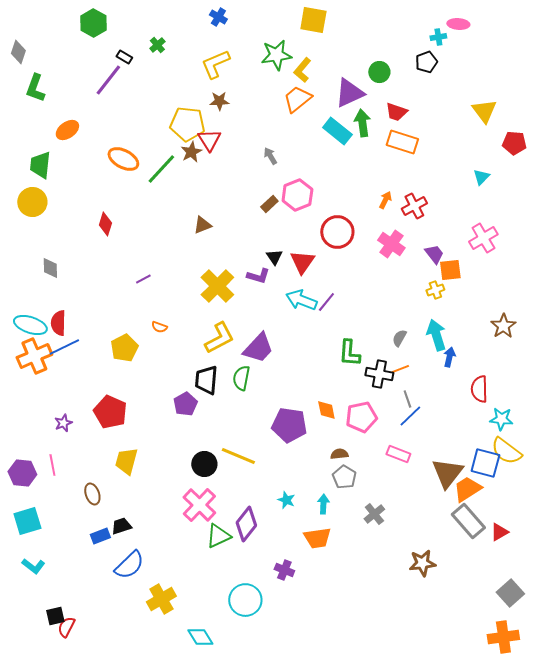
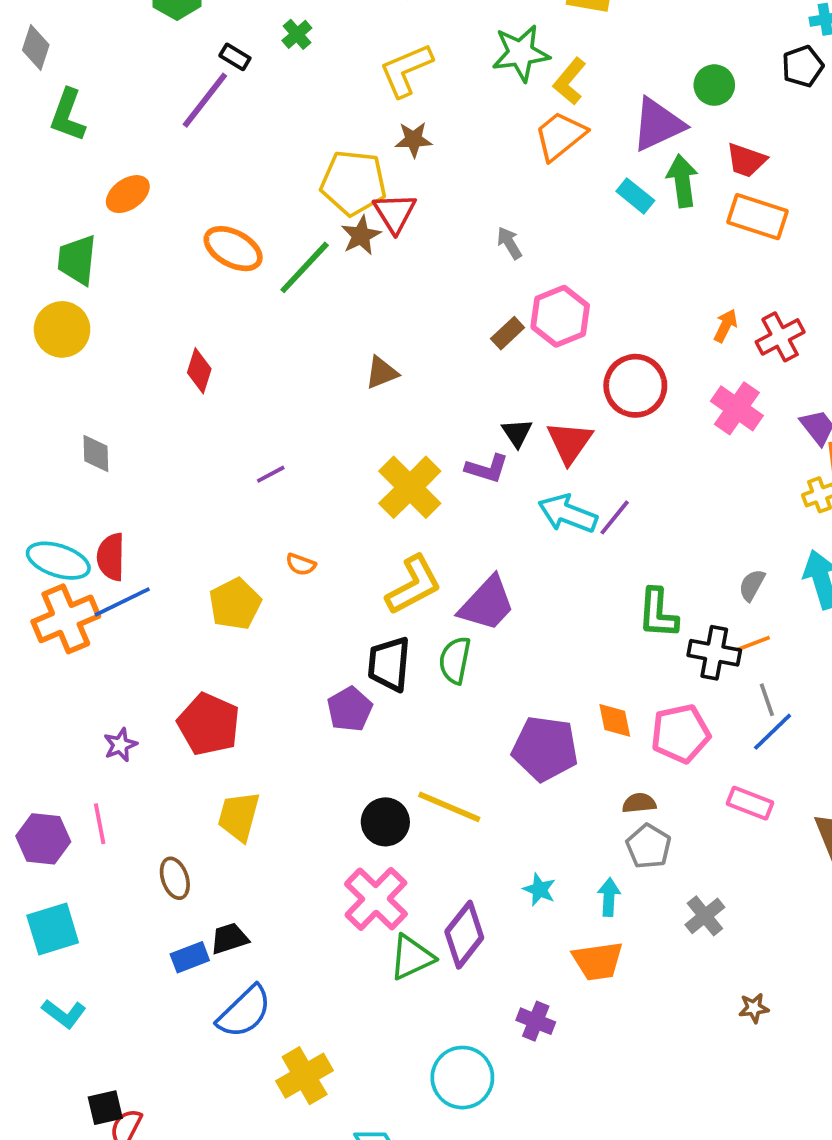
cyan rectangle: (337, 131) -> (635, 196), size x0.7
brown star: (422, 563) -> (754, 1008), moved, size x0.6

